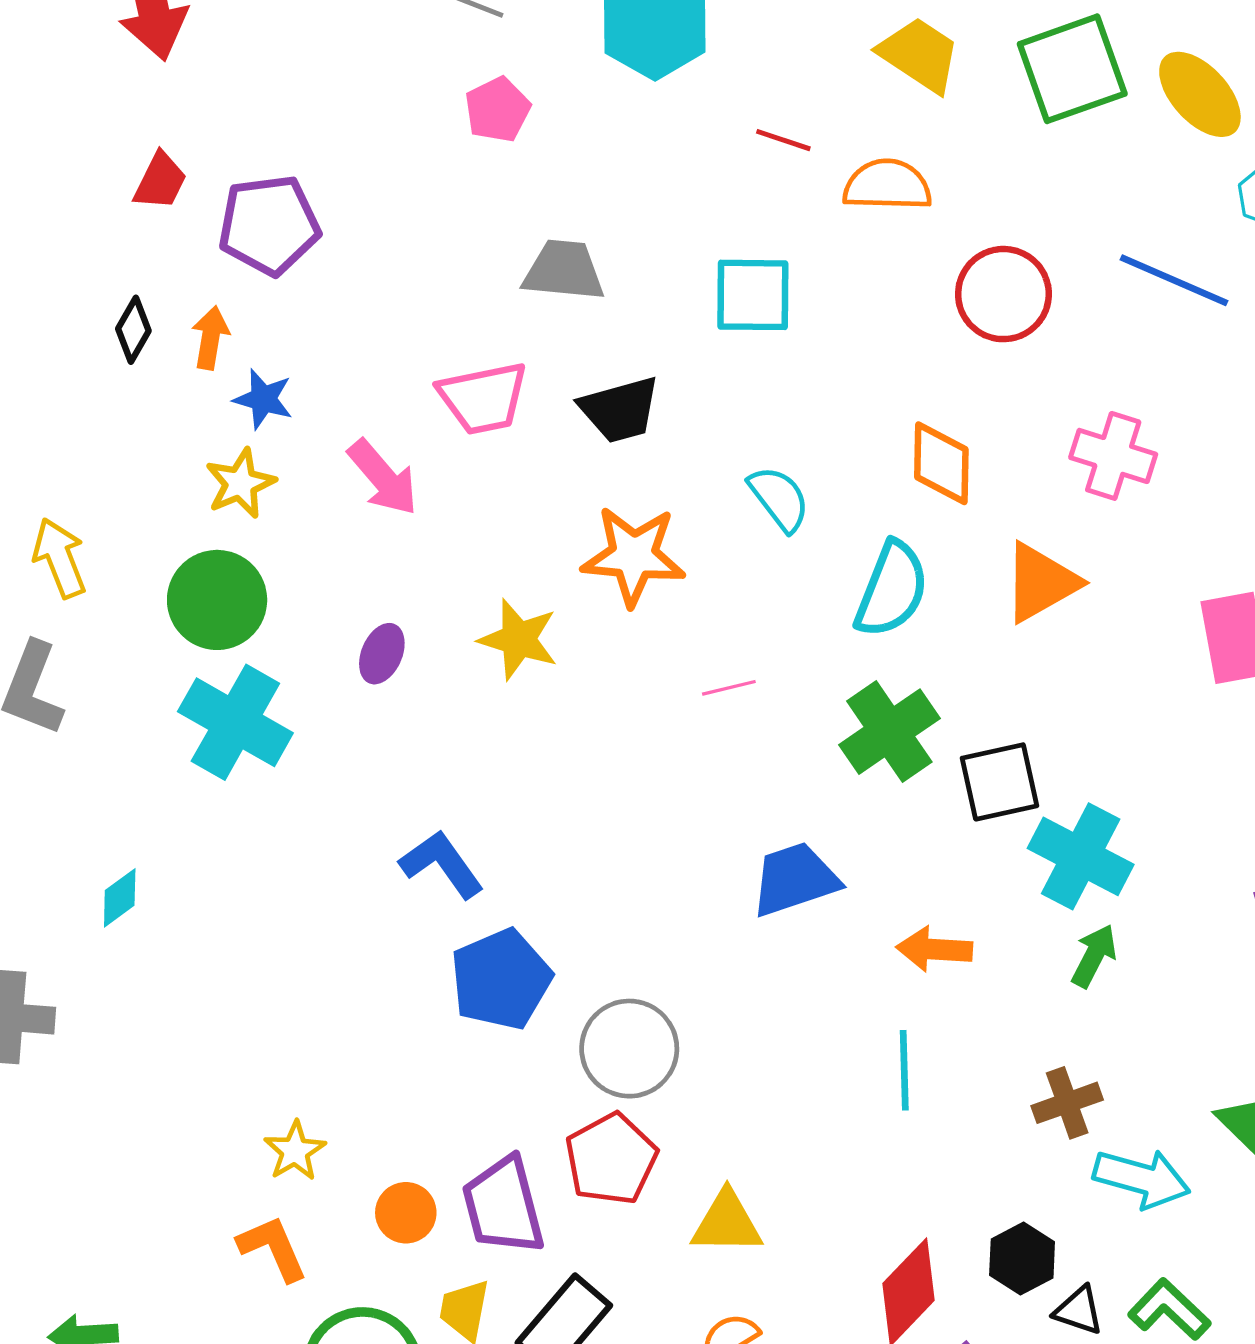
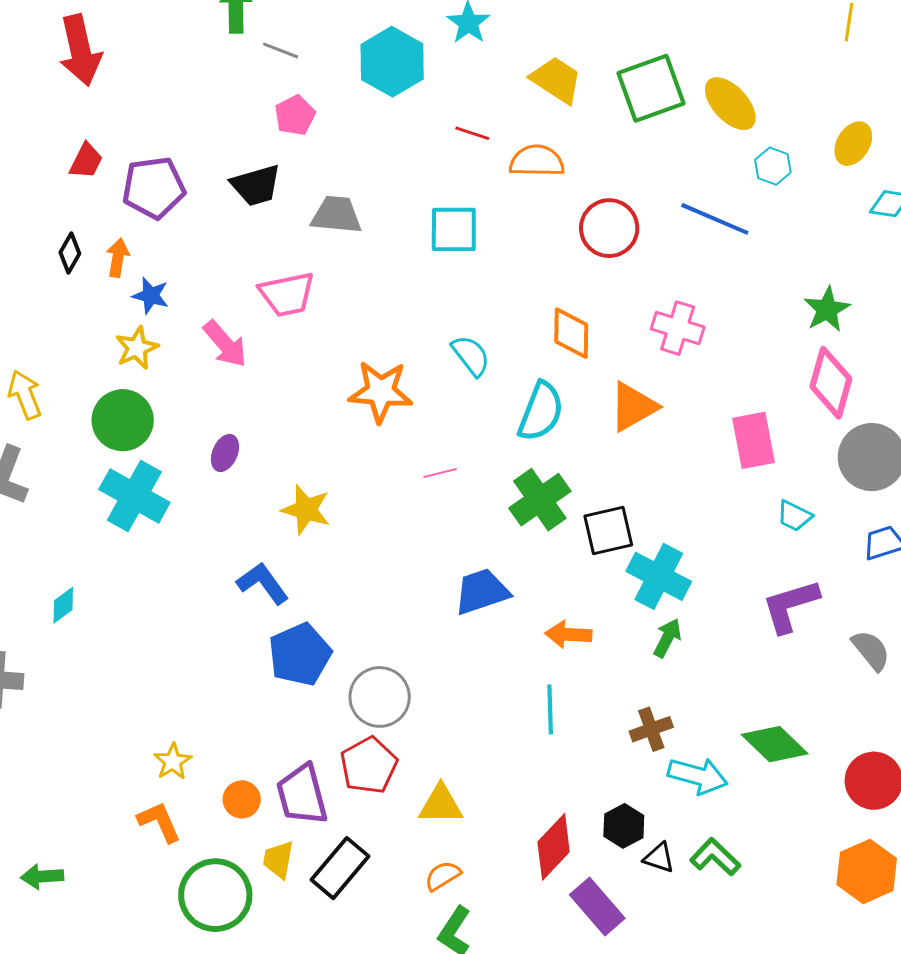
black trapezoid: (620, 410) -> (256, 185), moved
yellow star: (518, 639) -> (306, 510), moved

